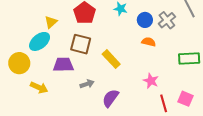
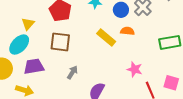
yellow rectangle: (111, 59) -> (106, 38), moved
purple trapezoid: (63, 65) -> (34, 66), moved
gray arrow: (87, 84) -> (72, 72), moved, turned -32

